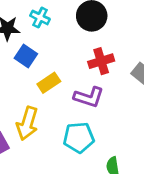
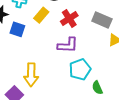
yellow rectangle: (49, 83) -> (41, 15), moved
cyan pentagon: (79, 137) -> (80, 69), moved

